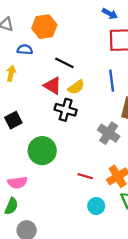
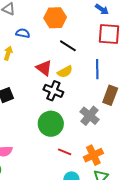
orange hexagon: (44, 27) -> (55, 18), moved
black line: (64, 63) -> (68, 46), moved
green circle: (42, 151) -> (51, 124), moved

